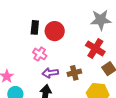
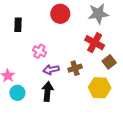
black rectangle: (35, 27) -> (18, 25), moved
red circle: (55, 31) -> (60, 14), moved

